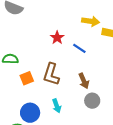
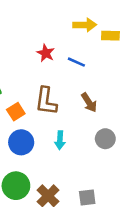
gray circle: (92, 101) -> (105, 139), moved
cyan arrow: (57, 106) -> (60, 140), turned 32
blue circle: (30, 113) -> (21, 142), moved

